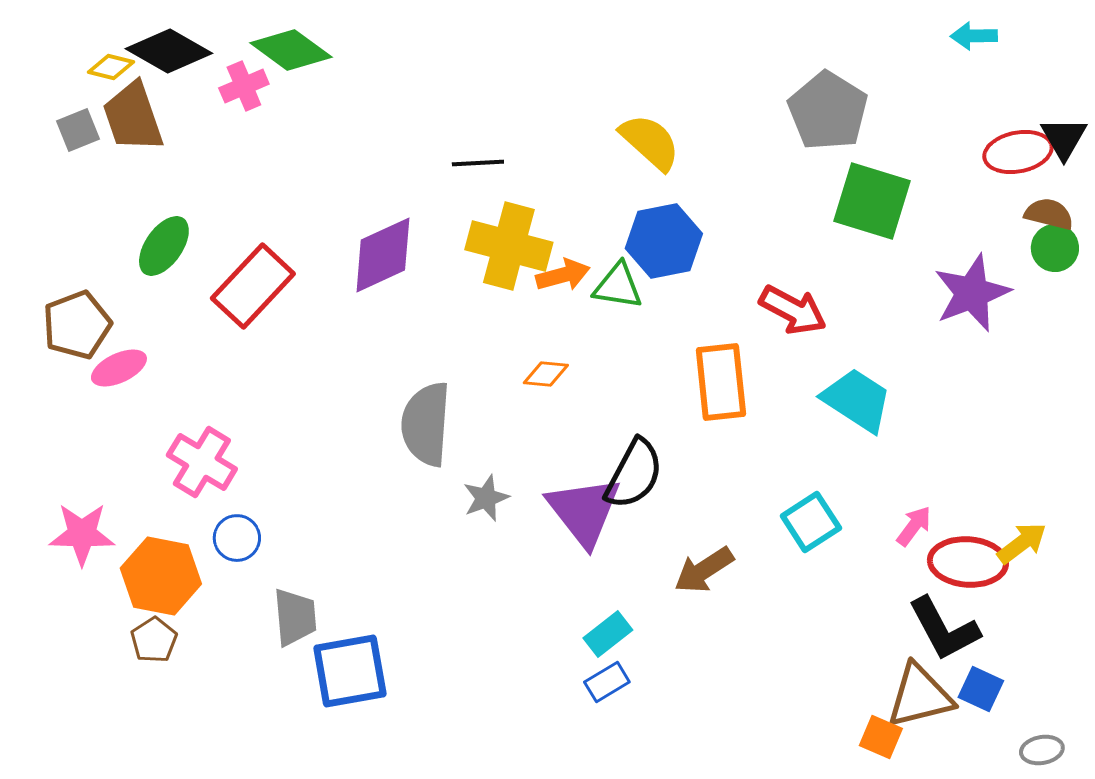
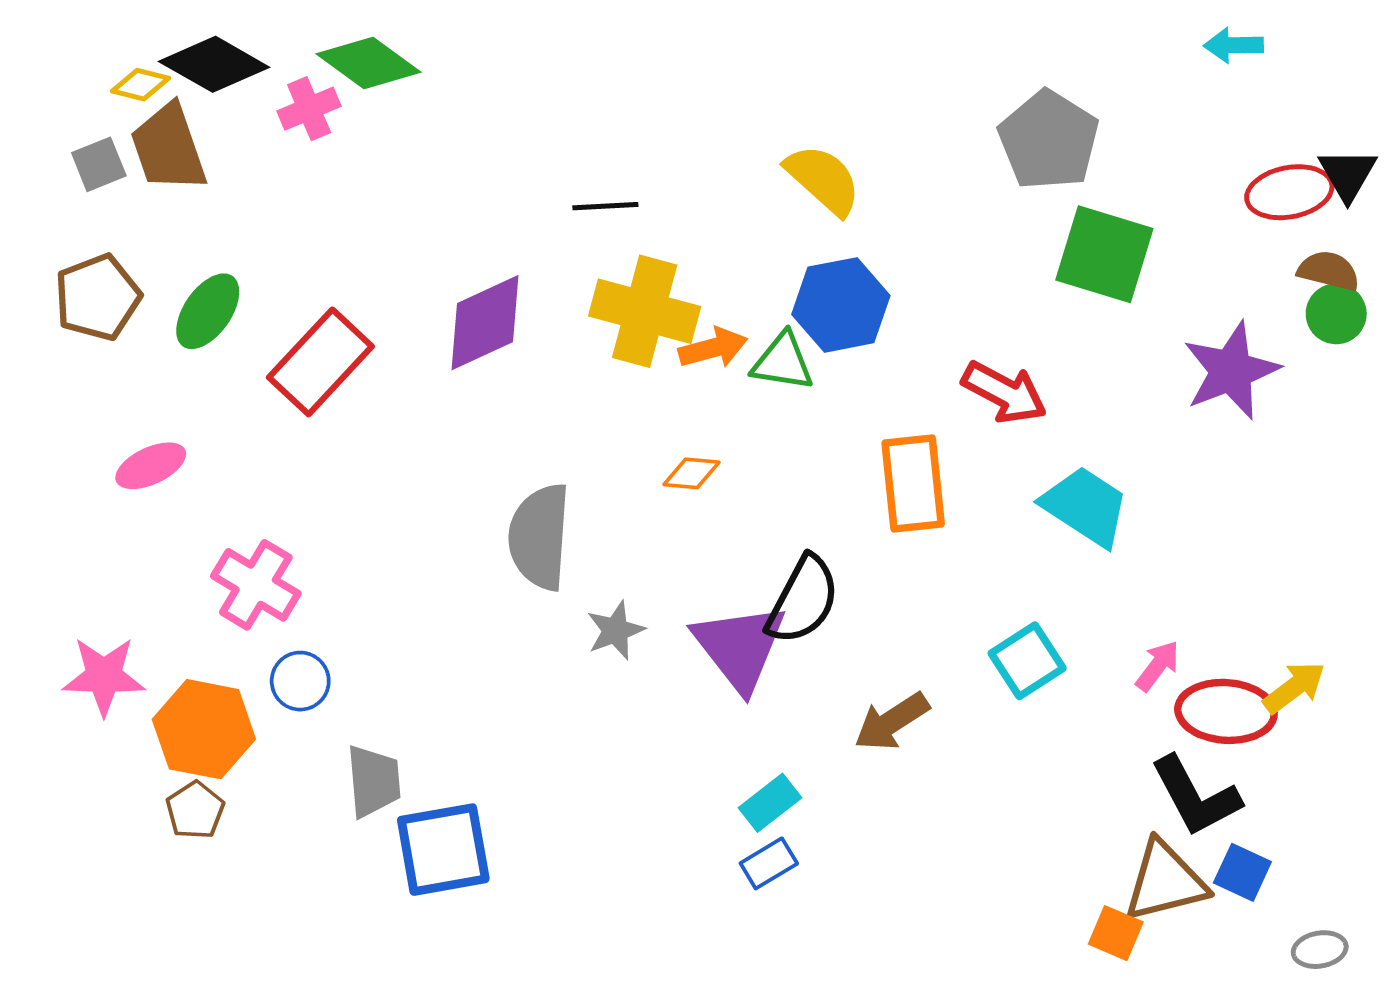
brown pentagon: (77, 325) -> (98, 297), moved

